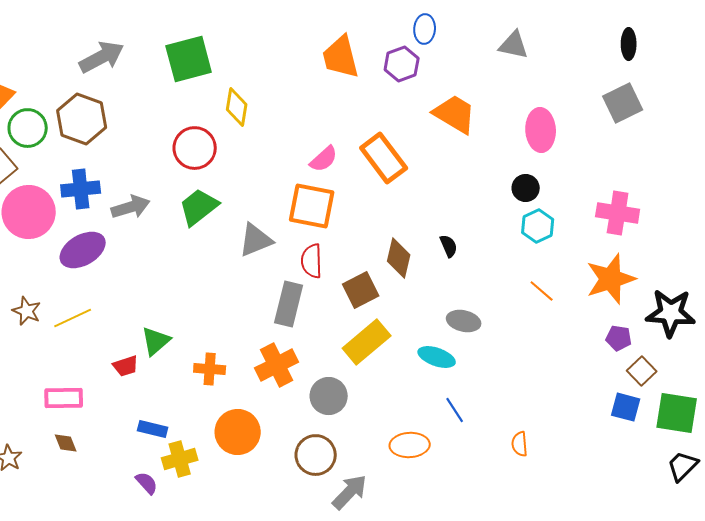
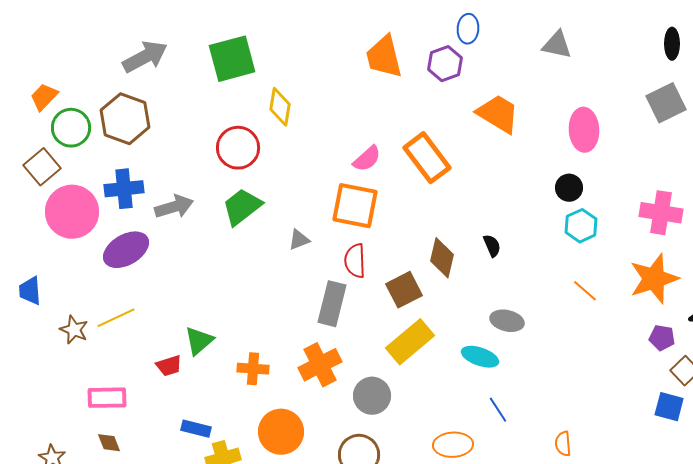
gray triangle: (256, 240) -> (299, 240), size x0.6
brown star: (27, 311) -> (74, 330), moved

